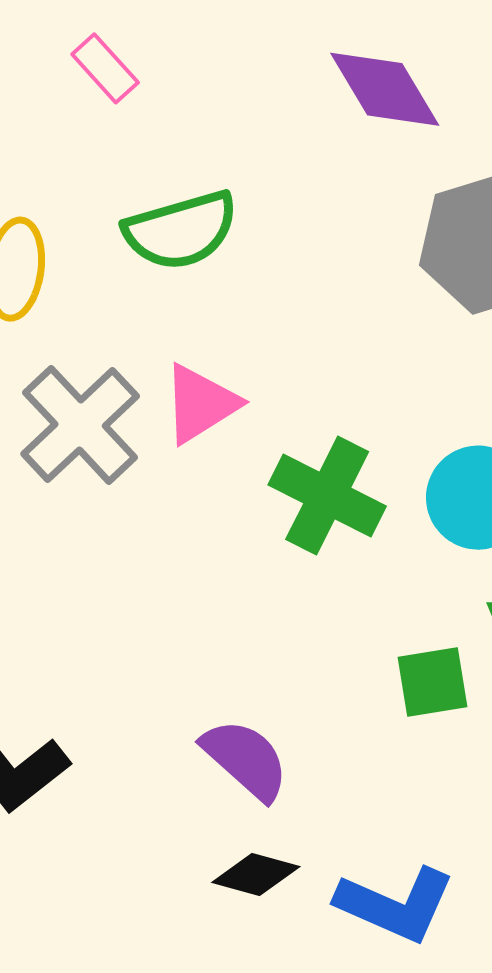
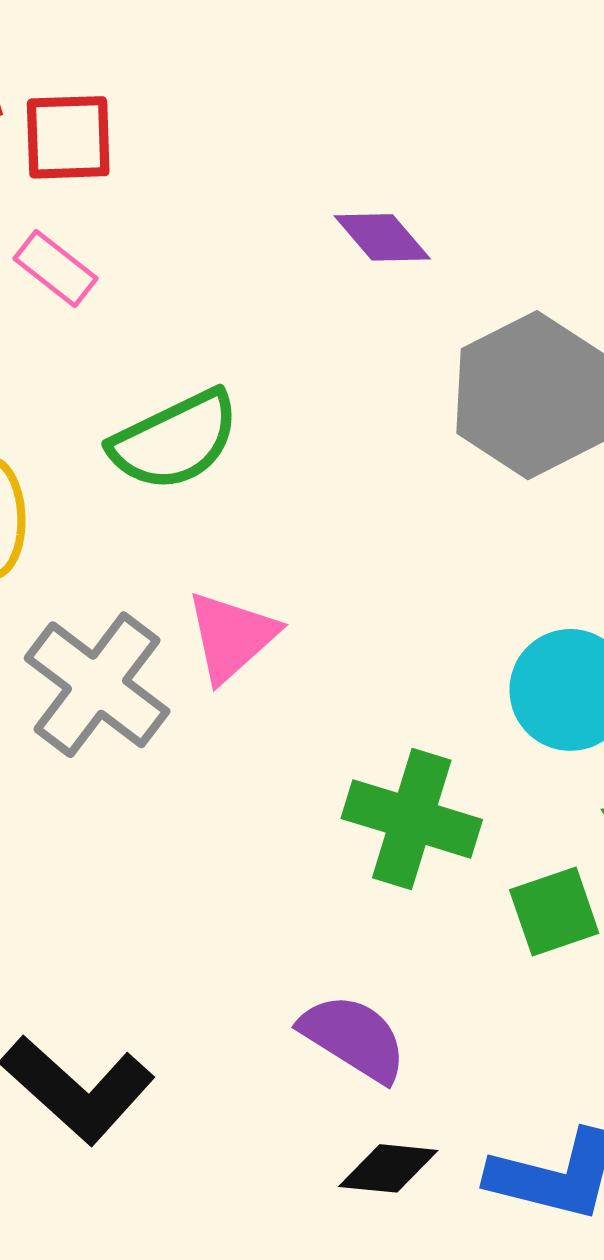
purple diamond: (385, 89) -> (382, 237), size x0.7
green cross: (327, 495) -> (412, 819), moved

